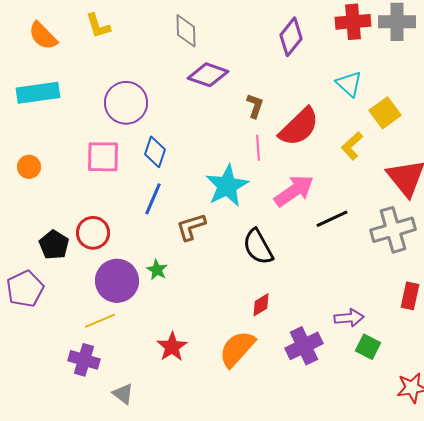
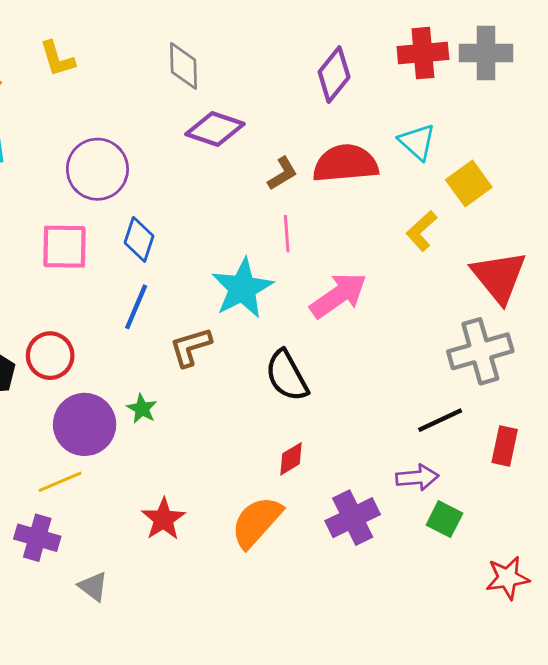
brown L-shape: (255, 106) -> (282, 173), turned 40
red semicircle: (299, 127) -> (346, 163), moved, turned -141
black line: (332, 219) -> (440, 420), moved

